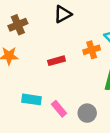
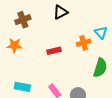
cyan rectangle: (31, 99) -> (22, 87), moved

